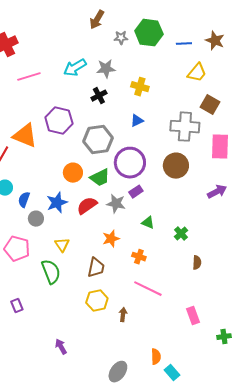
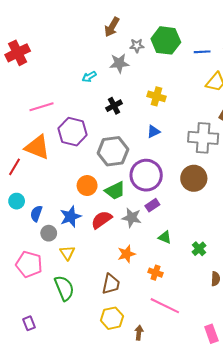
cyan arrow: (75, 68) -> (89, 77), size x0.6
gray star: (106, 69) -> (119, 63), moved
pink line: (29, 77) -> (41, 107), moved
yellow triangle: (62, 245) -> (67, 253), moved

